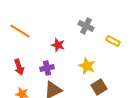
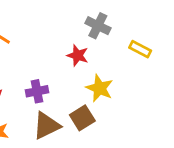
red star: (58, 45) -> (78, 55), moved
brown square: (99, 87) -> (82, 118), moved

